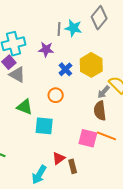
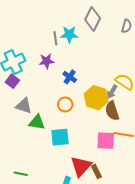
yellow hexagon: (91, 65) -> (96, 98), moved
gray triangle: (17, 75) -> (24, 106), moved
red triangle: (59, 158) -> (81, 166), size x1.6

